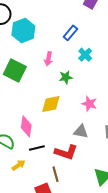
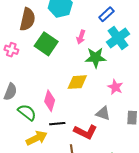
cyan cross: (85, 55) -> (118, 38), size x1.6
green star: (66, 77) -> (96, 58), size x1.5
yellow arrow: (19, 165) -> (37, 138), size x1.5

